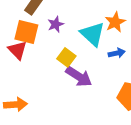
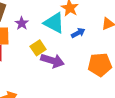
yellow square: (66, 57) -> (38, 48), turned 35

